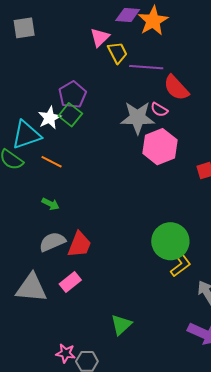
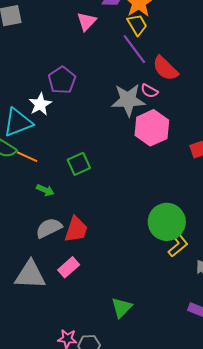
yellow trapezoid: (117, 53) -> (137, 25), moved
purple line: (146, 67) -> (134, 49), turned 52
green square: (70, 115) -> (79, 164), moved, turned 30
orange line: (52, 162) -> (27, 157), moved

